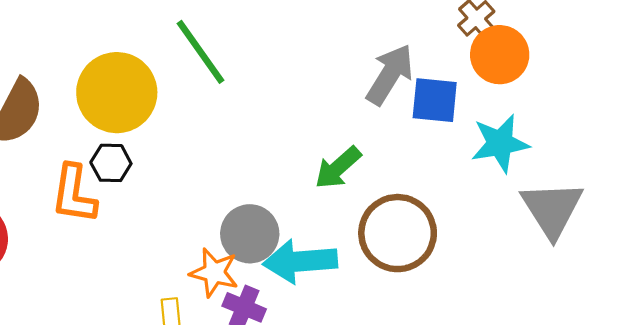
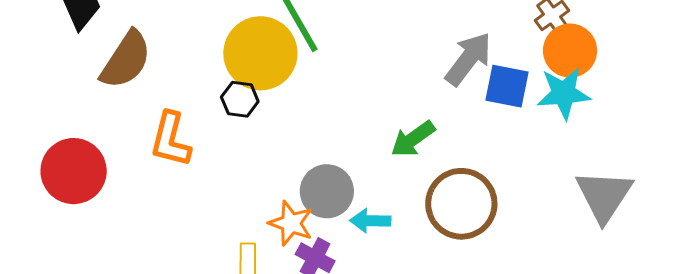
yellow circle: (117, 93) -> (260, 53), moved
cyan star: (500, 143) -> (564, 93), moved
black hexagon: (111, 163) -> (240, 99), moved
cyan arrow: (300, 261) -> (370, 221), size x0.6

